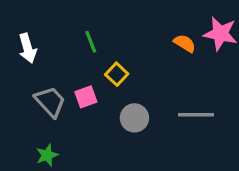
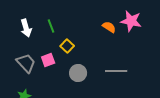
white arrow: (28, 48) -> (26, 28), moved

